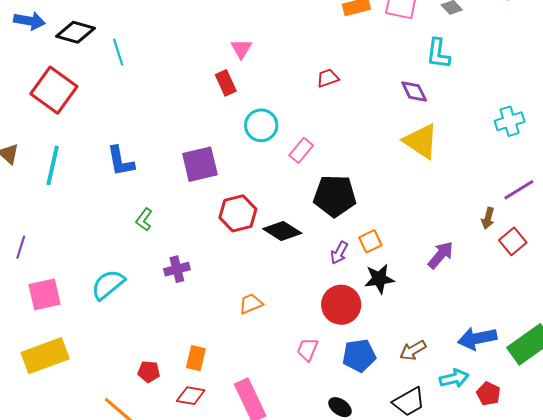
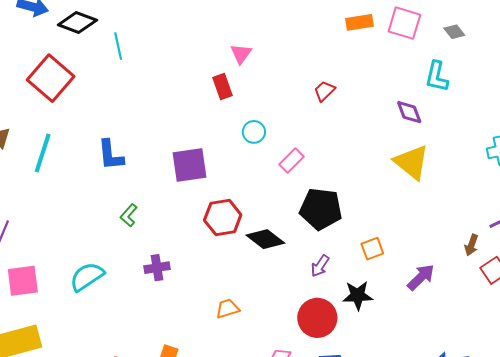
red trapezoid: (328, 78) -> (324, 91), turned -30
cyan circle: (261, 125) -> (254, 132), size x0.7
orange square: (370, 241) -> (372, 249), moved

